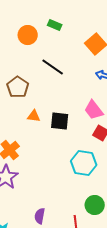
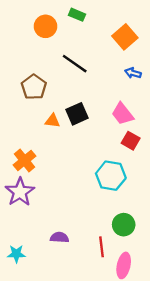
black square: (60, 121) -> (77, 114), moved, turned -30
purple semicircle: (40, 216) -> (59, 237), turned 84

